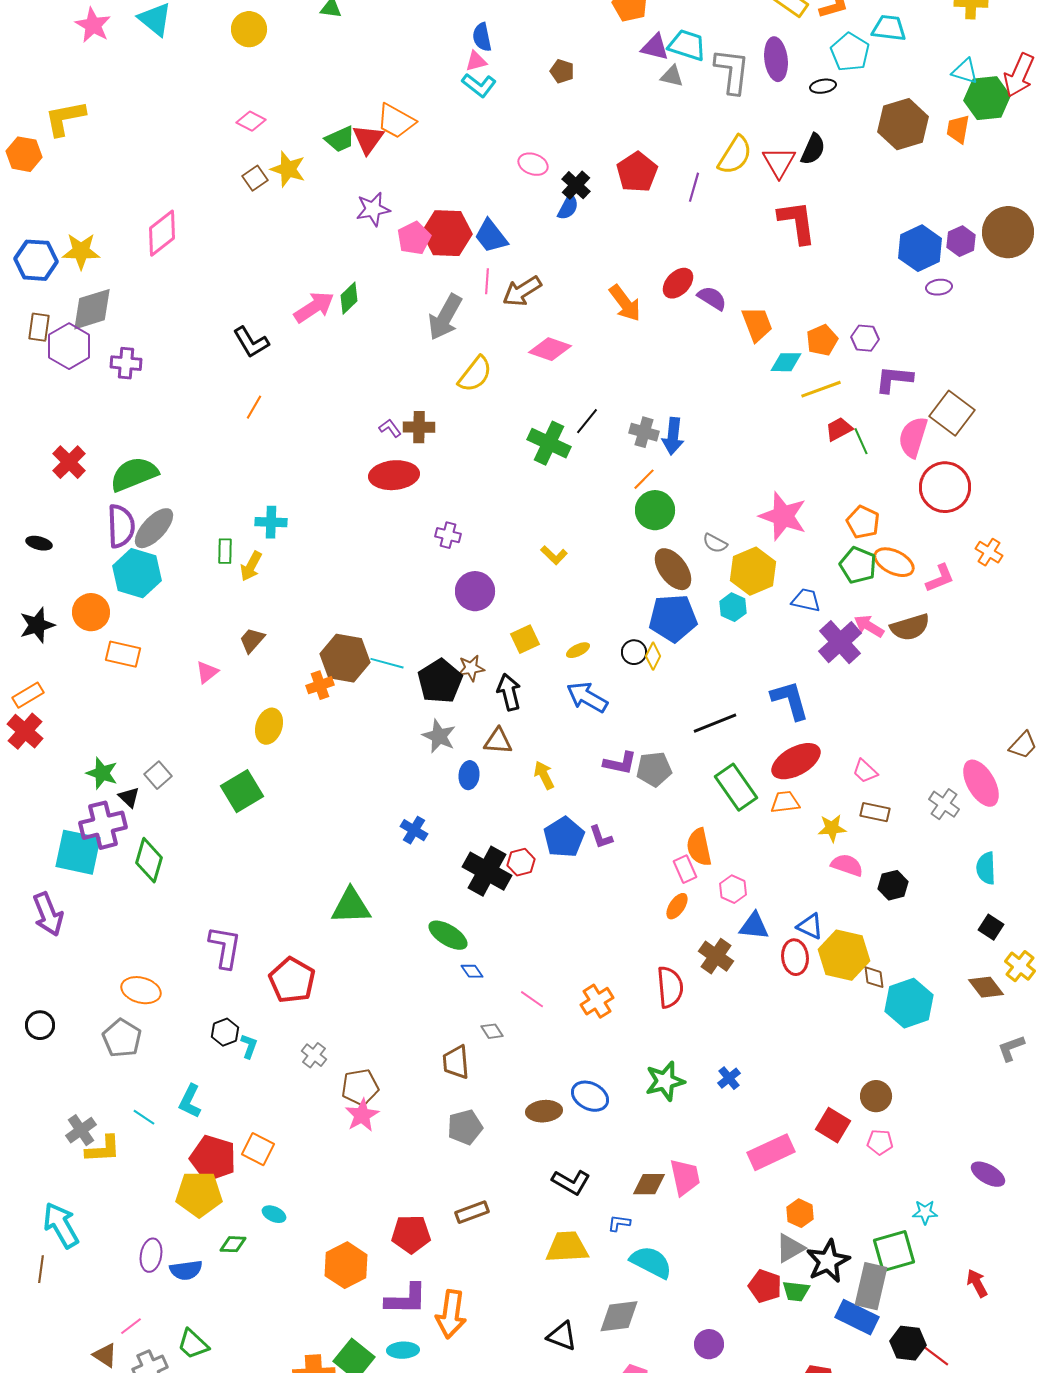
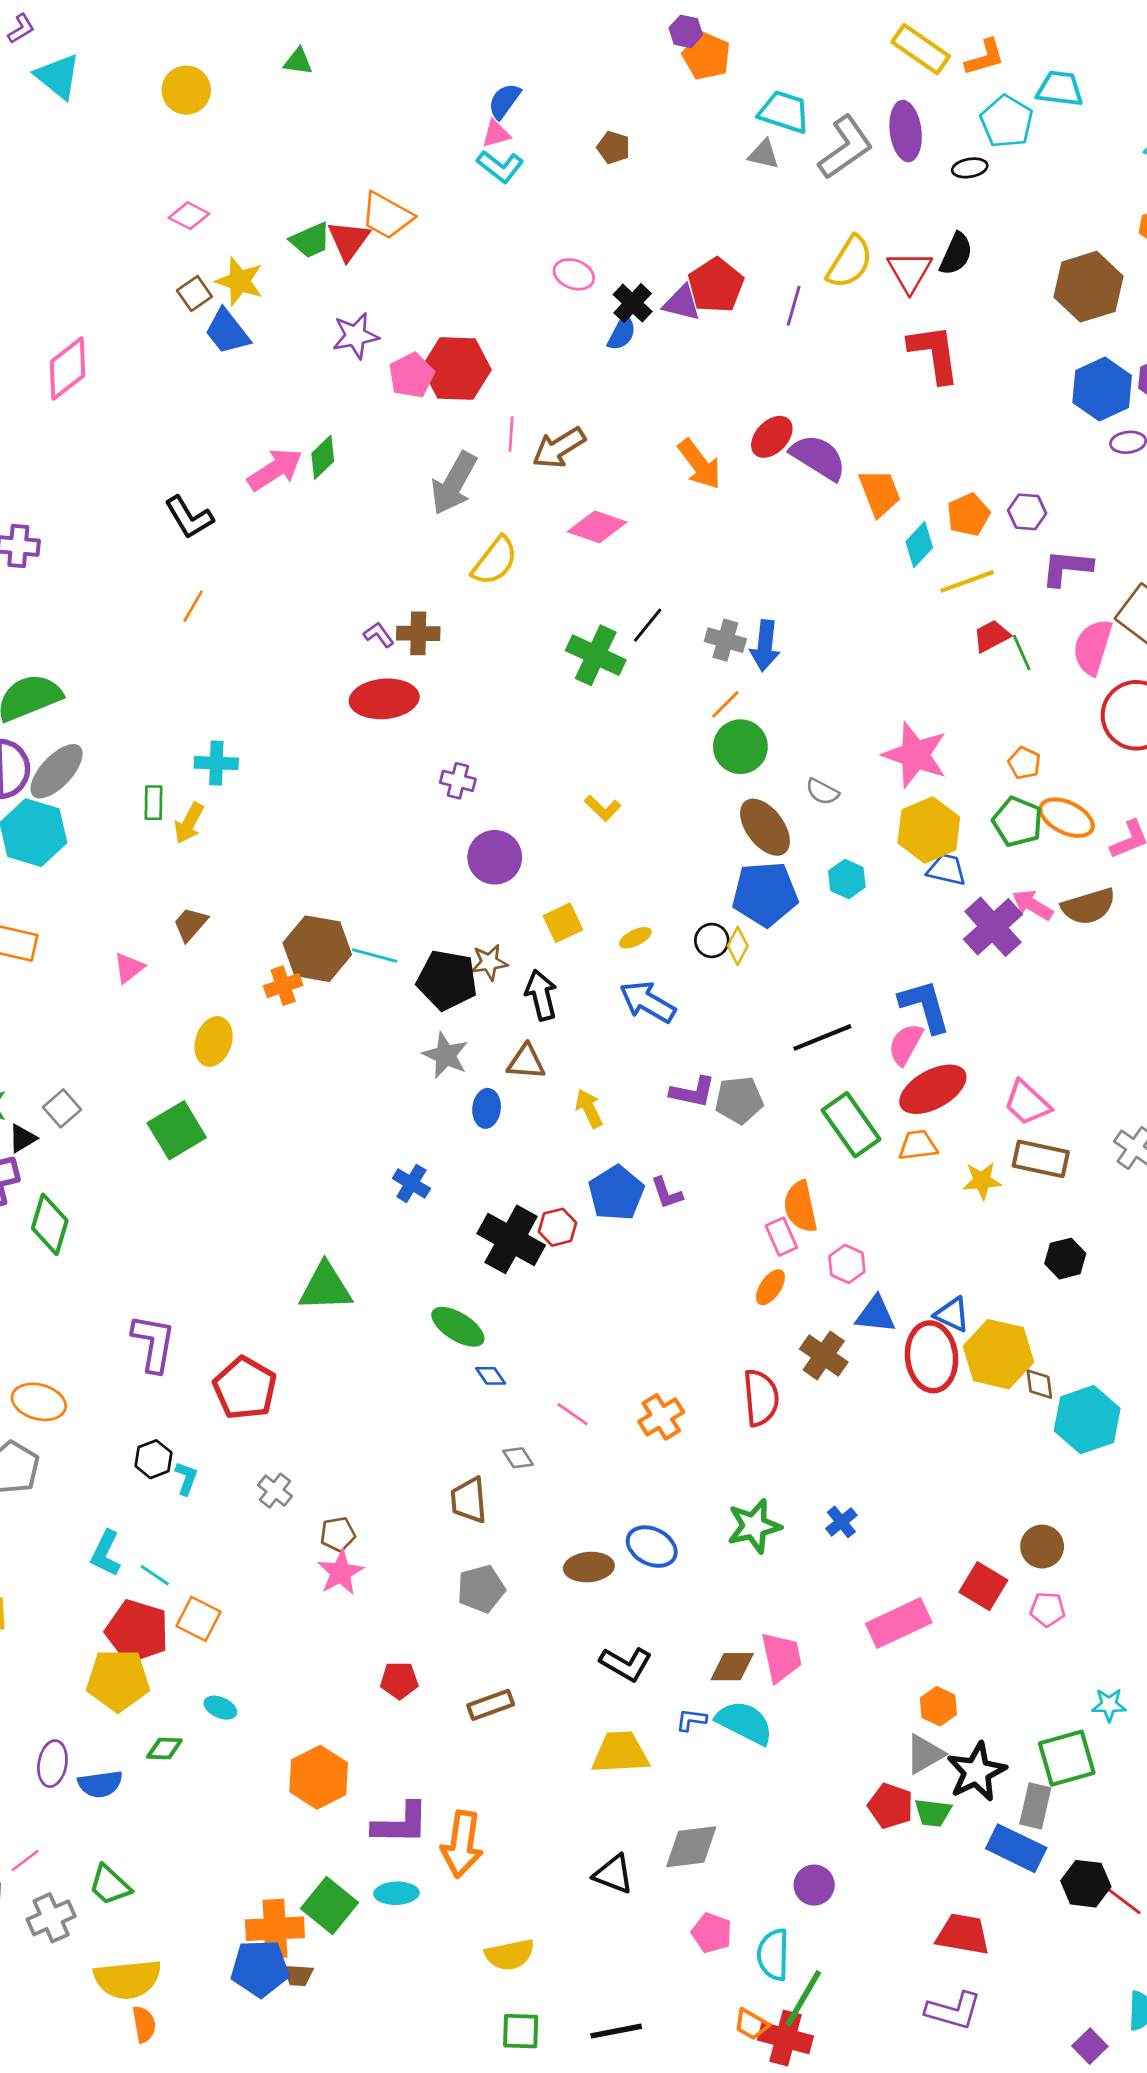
blue semicircle: (482, 37) -> (504, 101), turned 48
purple triangle: (655, 47) -> (682, 303), moved
gray L-shape: (732, 71) -> (846, 147), turned 48
brown hexagon: (903, 124) -> (1089, 287), moved
blue trapezoid: (491, 236) -> (227, 332), moved
purple semicircle: (712, 298) -> (818, 457), size x1.4
cyan diamond: (786, 362) -> (919, 545), turned -48
orange pentagon: (863, 522) -> (1024, 763), size x0.7
yellow hexagon: (753, 571) -> (929, 830), moved
black pentagon: (440, 681) -> (447, 980), turned -30
pink trapezoid: (865, 771) -> (1027, 1103), size x1.4
black triangle: (129, 797) -> (22, 1138), turned 45
brown rectangle: (875, 812) -> (1041, 1159), size x1.4
pink semicircle: (847, 865) -> (906, 1044), moved, turned -80
red ellipse: (795, 957) -> (932, 1357), size x1.4
brown pentagon: (360, 1087) -> (338, 1534), size x0.7
cyan line: (144, 1117) -> (155, 1575), moved
red pentagon: (411, 1234) -> (399, 1680), moved, size x0.7
cyan semicircle: (651, 1262) -> (745, 1723), moved
gray rectangle: (871, 1286) -> (1035, 1806), size x0.7

